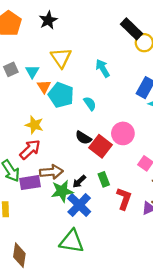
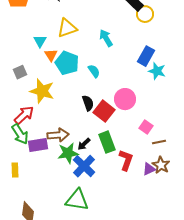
yellow triangle: (61, 58) -> (67, 28), turned 45
gray square: (11, 69) -> (20, 72), moved
yellow star: (34, 125) -> (42, 91), size x1.4
black semicircle: (83, 138) -> (88, 103), turned -140
red arrow: (30, 149) -> (24, 115), moved
green rectangle: (104, 179) -> (107, 142), size x1.5

